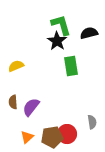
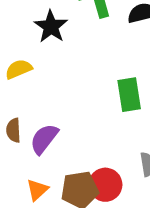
black star: (57, 41) -> (51, 27), moved
green rectangle: (71, 66) -> (129, 95), moved

